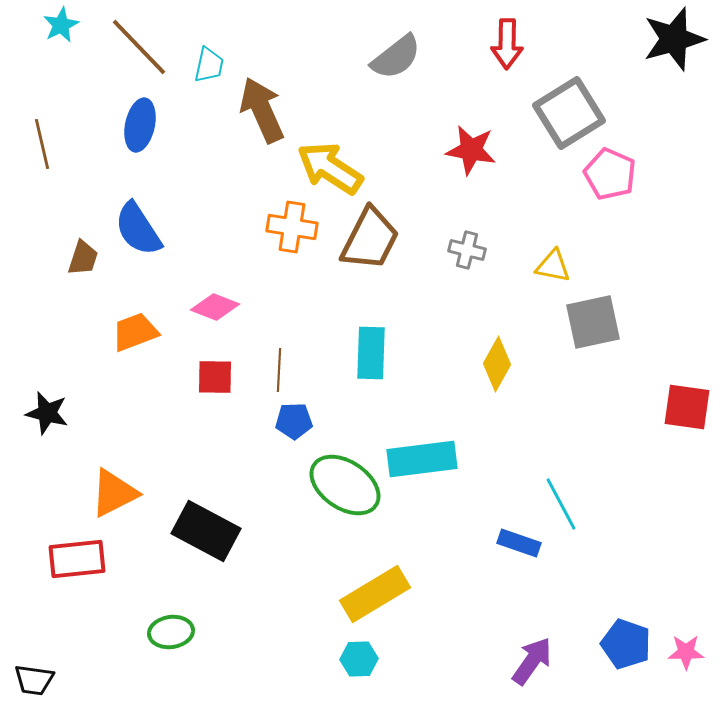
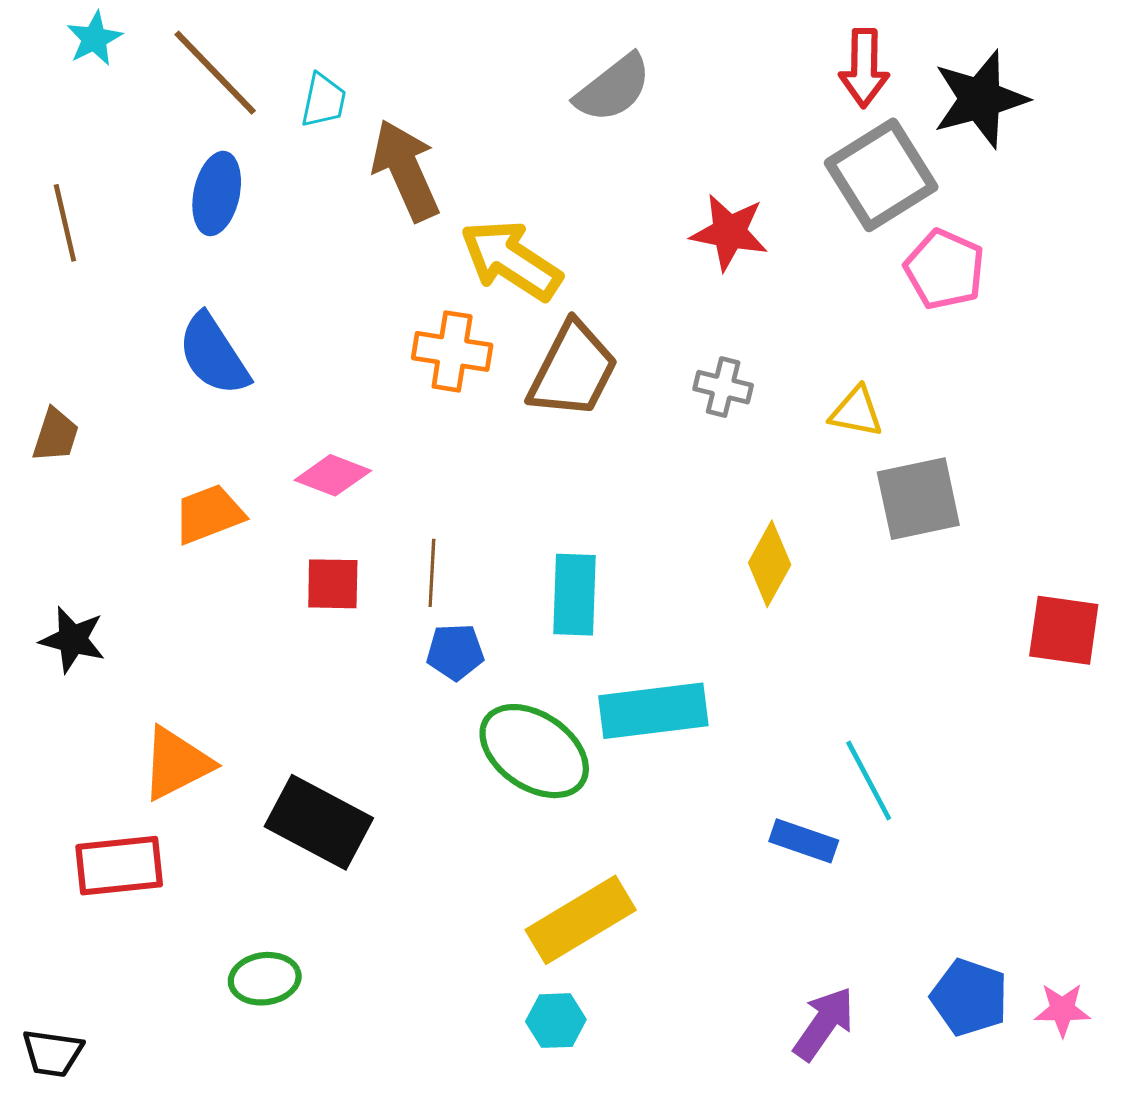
black star: (674, 39) -> (980, 99), moved
red arrow: (507, 44) -> (864, 68), moved
brown trapezoid: (83, 258) -> (56, 435), moved
cyan rectangle: (371, 353) -> (574, 595), moved

